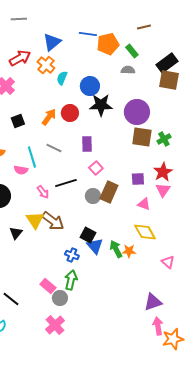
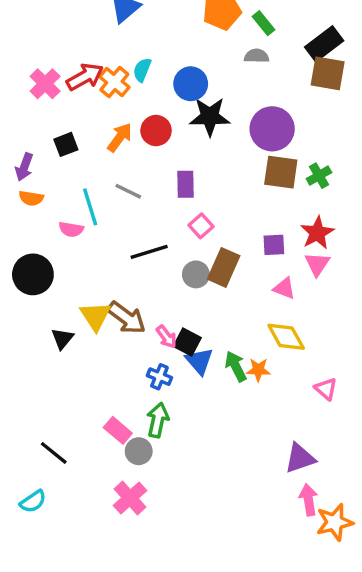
red arrow: (20, 58) -> (85, 77), moved
orange cross: (46, 65) -> (114, 82), moved
pink arrow: (43, 192) -> (166, 337), moved

